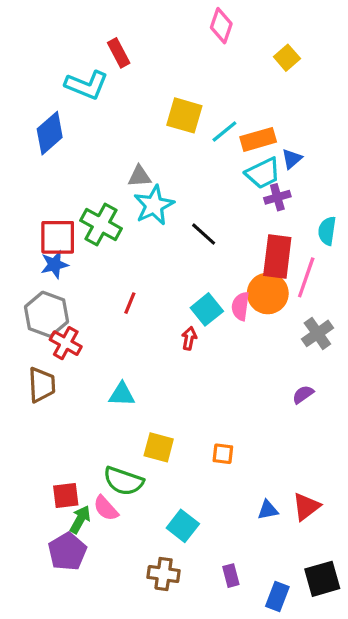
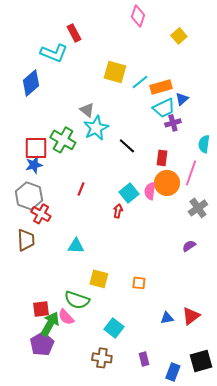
gray triangle: (139, 176) -> (87, 110), turned 42
red rectangle: (277, 257) -> (162, 158), moved, size x0.6
green arrow: (80, 519) -> (50, 324), size x1.4

